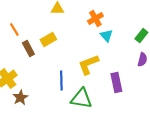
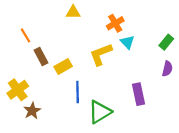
yellow rectangle: (48, 40) -> (63, 66), moved
yellow L-shape: (88, 65) -> (101, 54), moved
green triangle: (81, 99) -> (100, 112), turned -40

